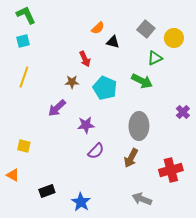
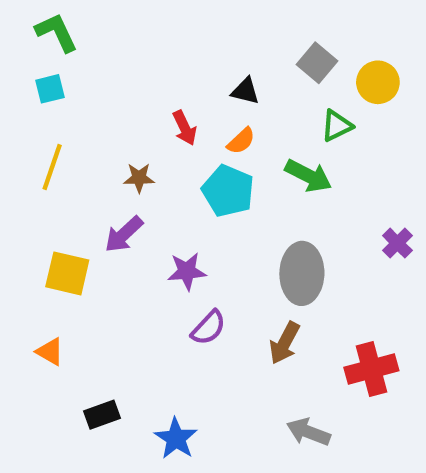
orange semicircle: (98, 28) -> (241, 141), moved
brown star: (72, 82) -> (139, 178), moved
yellow square: (24, 146) -> (67, 273), moved, size x1.5
orange triangle: (13, 175) -> (50, 352), moved

